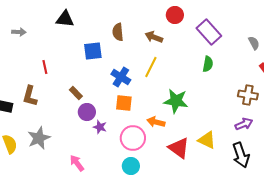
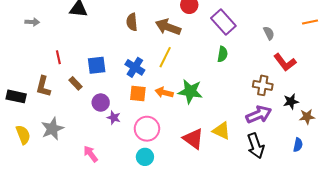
brown arrow: (154, 37) -> (168, 27), size x1.4
blue square: (93, 51) -> (97, 65), moved
brown rectangle: (76, 93) -> (75, 83), moved
orange arrow: (156, 122) -> (164, 92), moved
purple arrow: (244, 124) -> (259, 115), size x1.4

